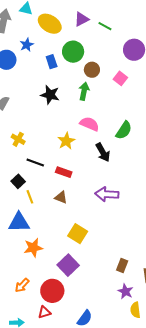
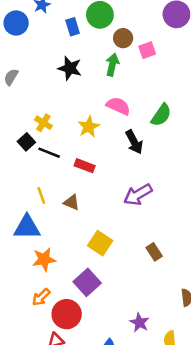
pink square: (120, 78) -> (147, 50), moved, turned 32
yellow cross: (18, 139) -> (43, 123), moved
black square: (18, 181) -> (26, 142), moved
purple arrow: (107, 194) -> (138, 195), turned -35
brown triangle: (61, 197) -> (72, 202), moved
brown rectangle: (122, 266) -> (154, 252), moved, turned -56
orange arrow: (22, 285) -> (41, 297), moved
purple star: (125, 291) -> (140, 323), moved

